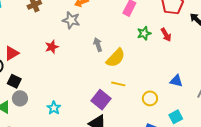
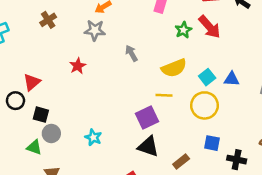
red arrow: (166, 35) -> (210, 27), size x1.5
yellow semicircle: (116, 58) -> (174, 68), moved, turned 35
yellow circle: (150, 98) -> (204, 105), size x1.5
purple square: (101, 100) -> (147, 117), turned 36
cyan square: (176, 117) -> (207, 77), moved

